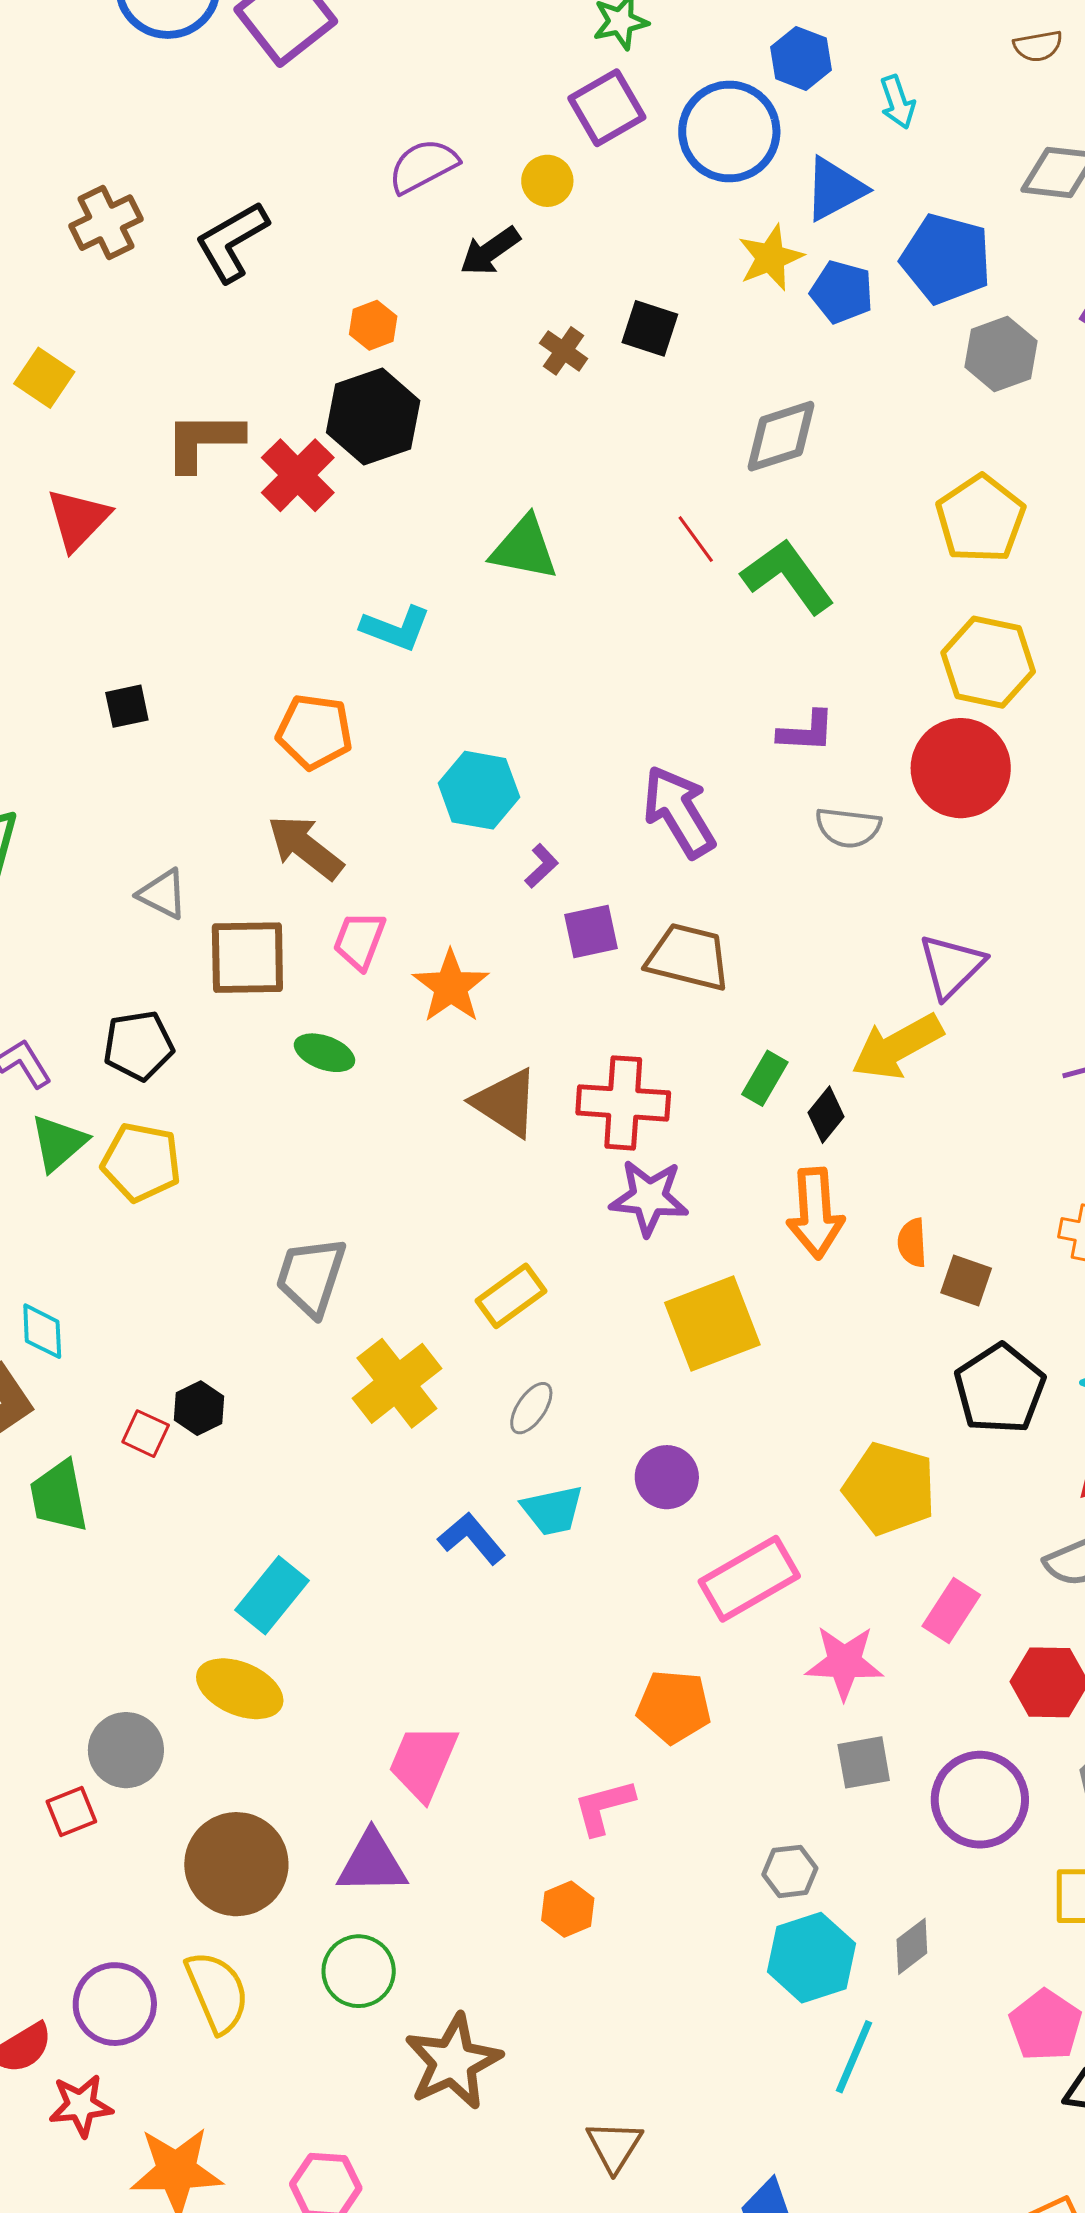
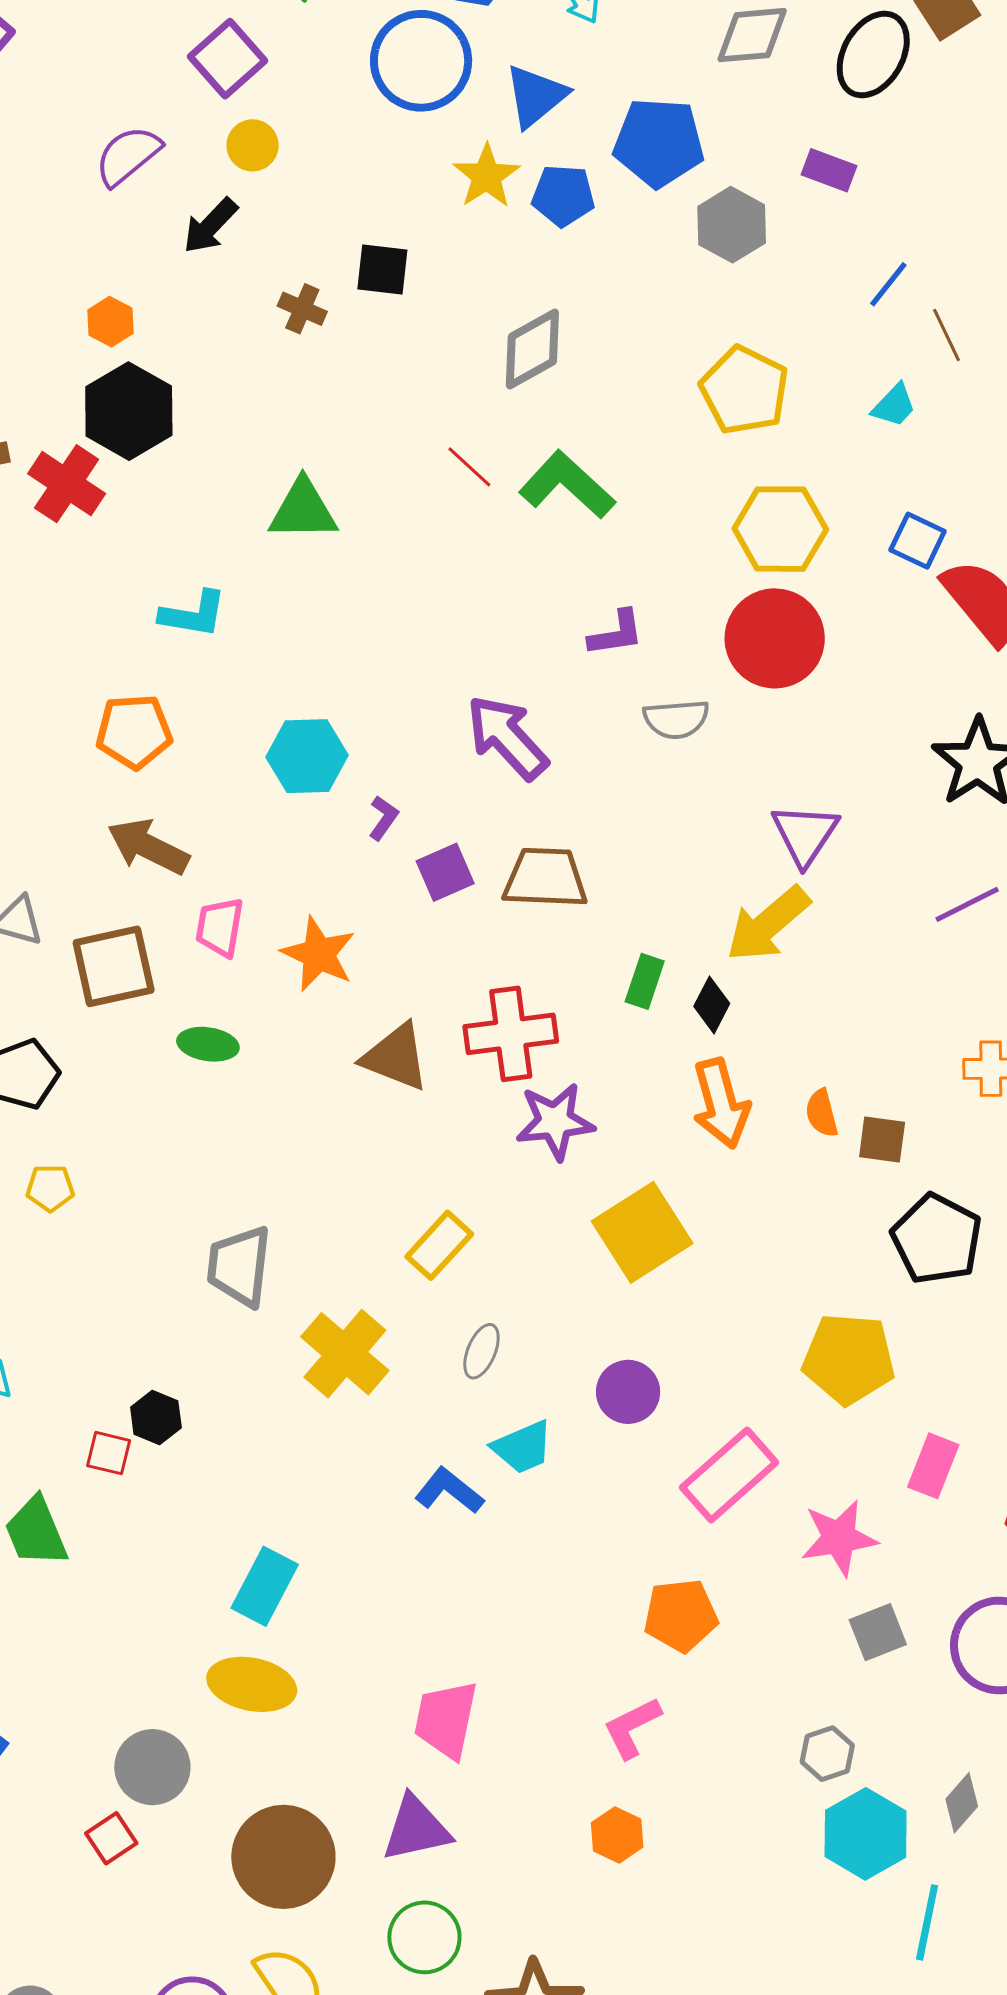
purple square: (607, 108) -> (228, 59), moved
yellow pentagon: (141, 1162) -> (50, 1188), size x0.6

